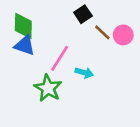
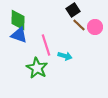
black square: (83, 14) -> (73, 10), moved
pink line: (60, 58) -> (46, 45), turned -50

